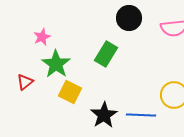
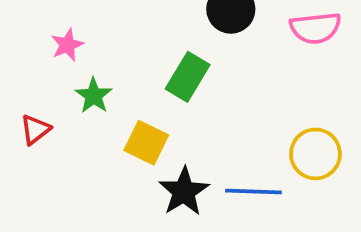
green star: (56, 64) -> (94, 96), size x0.7
yellow square: (70, 92) -> (146, 143), moved

